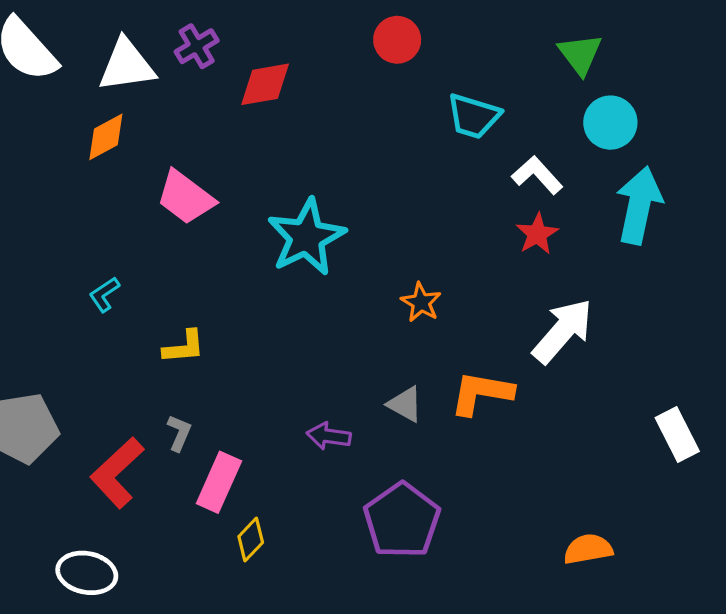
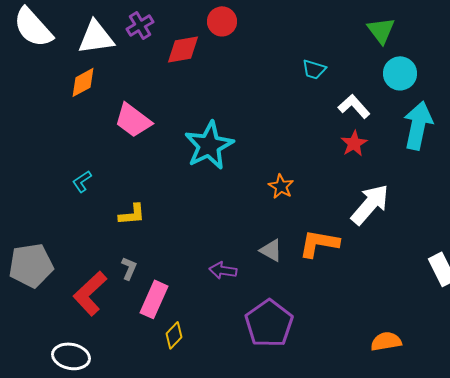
red circle: (397, 40) -> (222, 21), moved
cyan trapezoid: (474, 116) -> (314, 69), size x0.7

